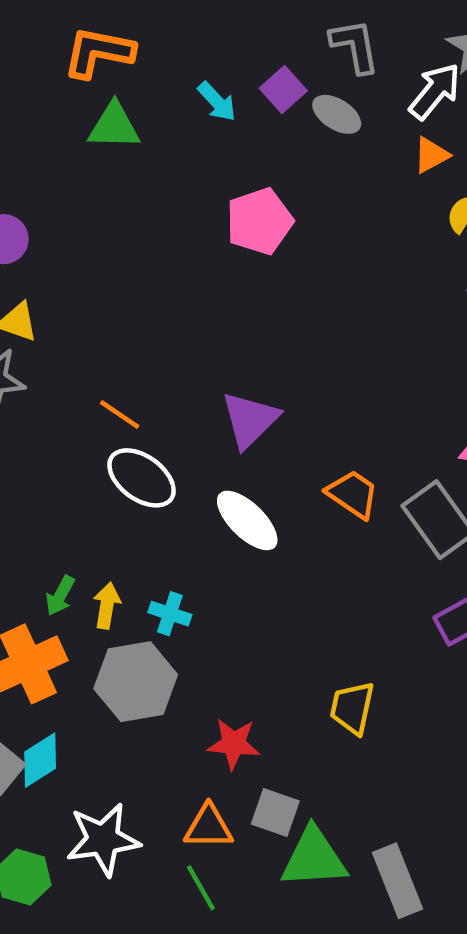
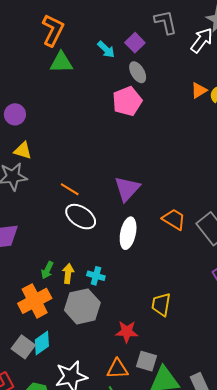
orange L-shape: (99, 52) -> (53, 30), turned 108
gray ellipse: (337, 114) -> (138, 72), moved, turned 30
orange triangle: (431, 155) -> (199, 90), moved
white ellipse: (247, 520) -> (128, 233), turned 60
yellow trapezoid: (352, 708) -> (161, 304), moved

